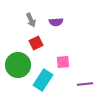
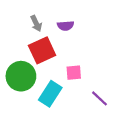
red square: (36, 43) -> (42, 50), size x1.6
purple line: (85, 84) -> (100, 98), turned 49

